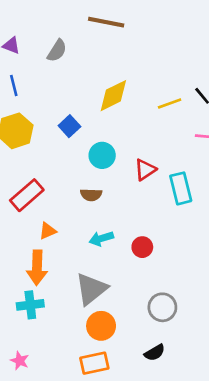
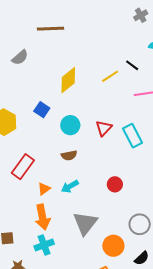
gray semicircle: (57, 51) -> (20, 57), turned 30
cyan arrow: (101, 239) -> (70, 186), moved
orange circle: (101, 326) -> (113, 246), moved

